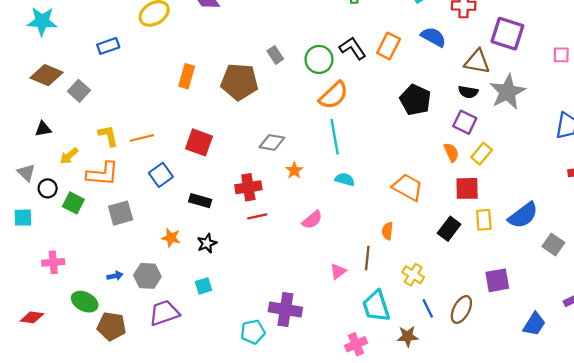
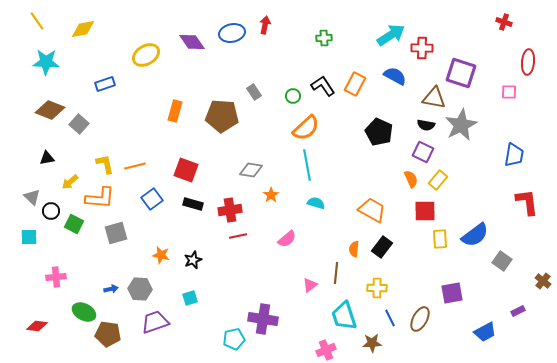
green circle: (319, 59) -> (293, 96), size x0.6
black rectangle: (200, 201) -> (193, 204), moved
black rectangle: (449, 229) -> (382, 247), moved
yellow cross: (413, 275) -> (377, 288), turned -30
blue trapezoid: (534, 324) -> (485, 332), turned 30

